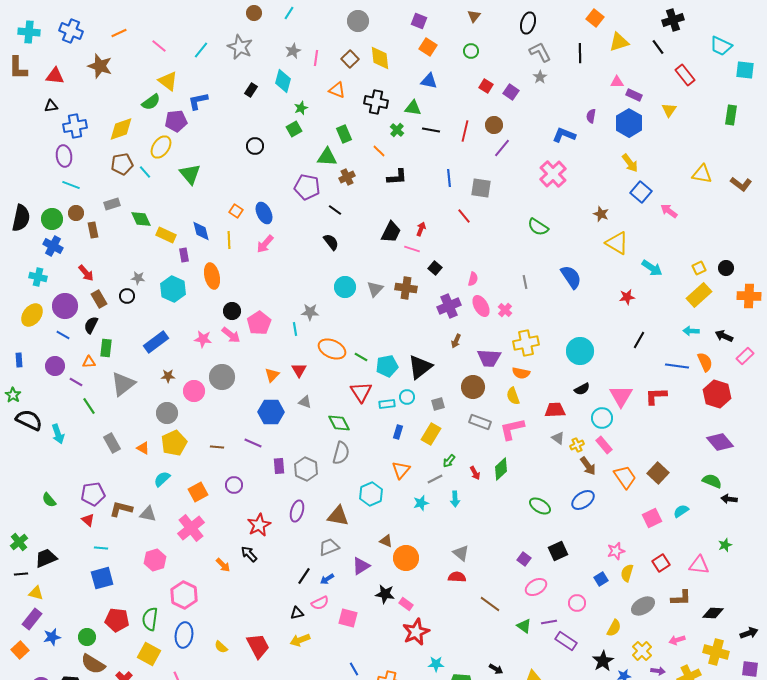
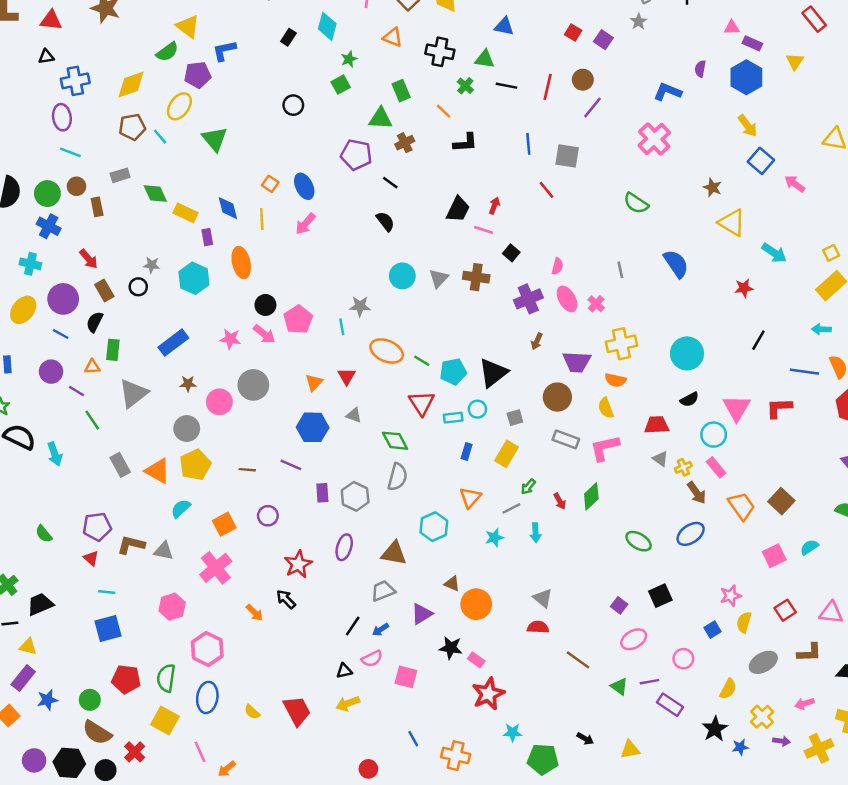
orange triangle: (143, 448) -> (158, 471), size x1.6

